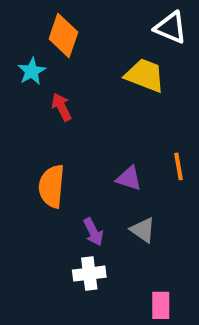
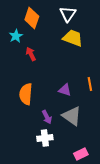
white triangle: (171, 28) -> (68, 14), moved, turned 42
gray triangle: (143, 230) -> (72, 116), size x1.5
pink rectangle: (161, 305) -> (81, 154), turned 64

